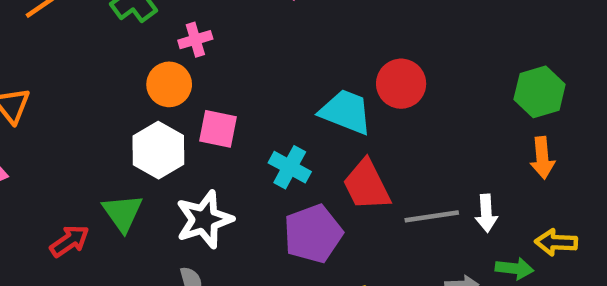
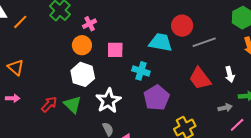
pink square: (218, 129) -> (115, 50), moved
red trapezoid: (367, 185) -> (200, 78), moved
gray line: (432, 216) -> (204, 42), moved
red arrow: (70, 241) -> (49, 104), moved

